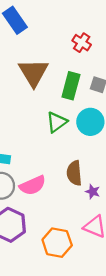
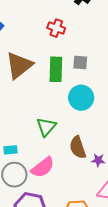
brown triangle: (33, 73) -> (19, 65), turned 36
green triangle: (57, 122) -> (46, 127), moved

